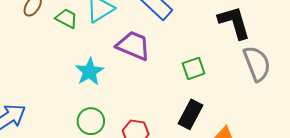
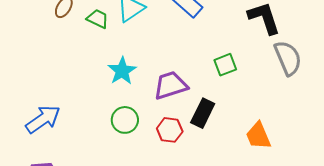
purple trapezoid: (133, 46) -> (171, 85), moved, turned -39
black rectangle: (190, 114) -> (203, 113), moved

